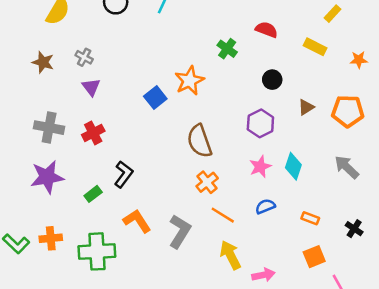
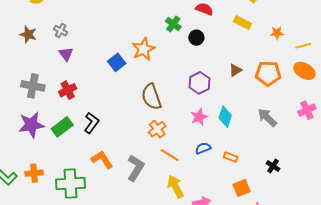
black circle: (272, 80) -> (196, 38), moved
green rectangle: (93, 194) -> (62, 127), moved, size x1.5
orange rectangle: (310, 218) -> (231, 157), moved

